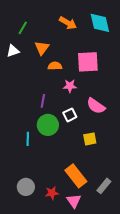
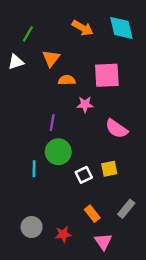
white square: (70, 115) -> (84, 175), moved
orange rectangle: (76, 176) -> (92, 214), size x0.6
gray rectangle: (104, 186) -> (126, 209), moved
pink triangle: (74, 201) -> (103, 242), moved

